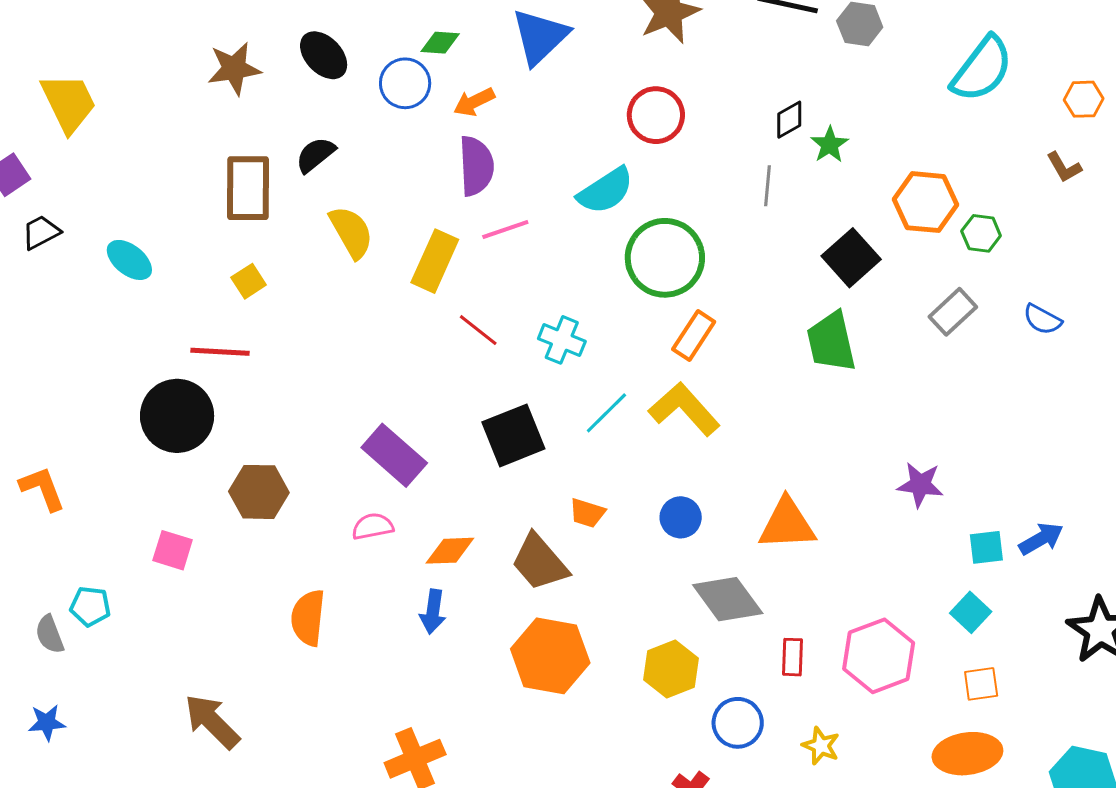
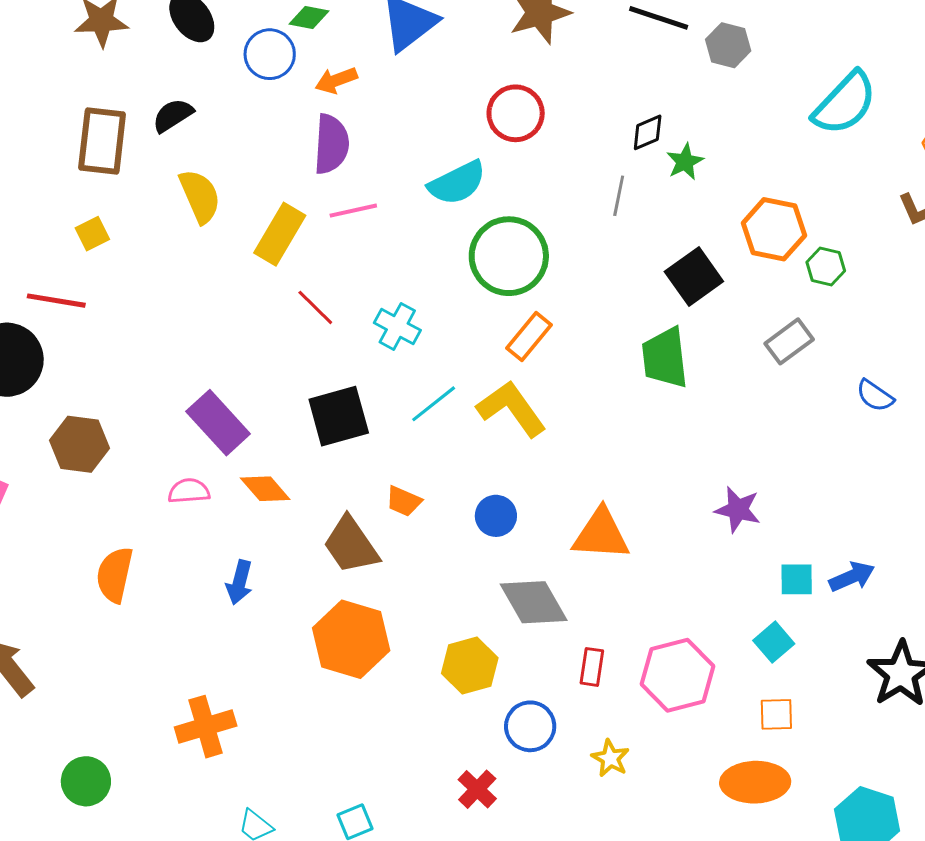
blue semicircle: (1042, 319) -> (875, 396), moved
orange diamond: (450, 551) -> (265, 489), moved, turned 45

